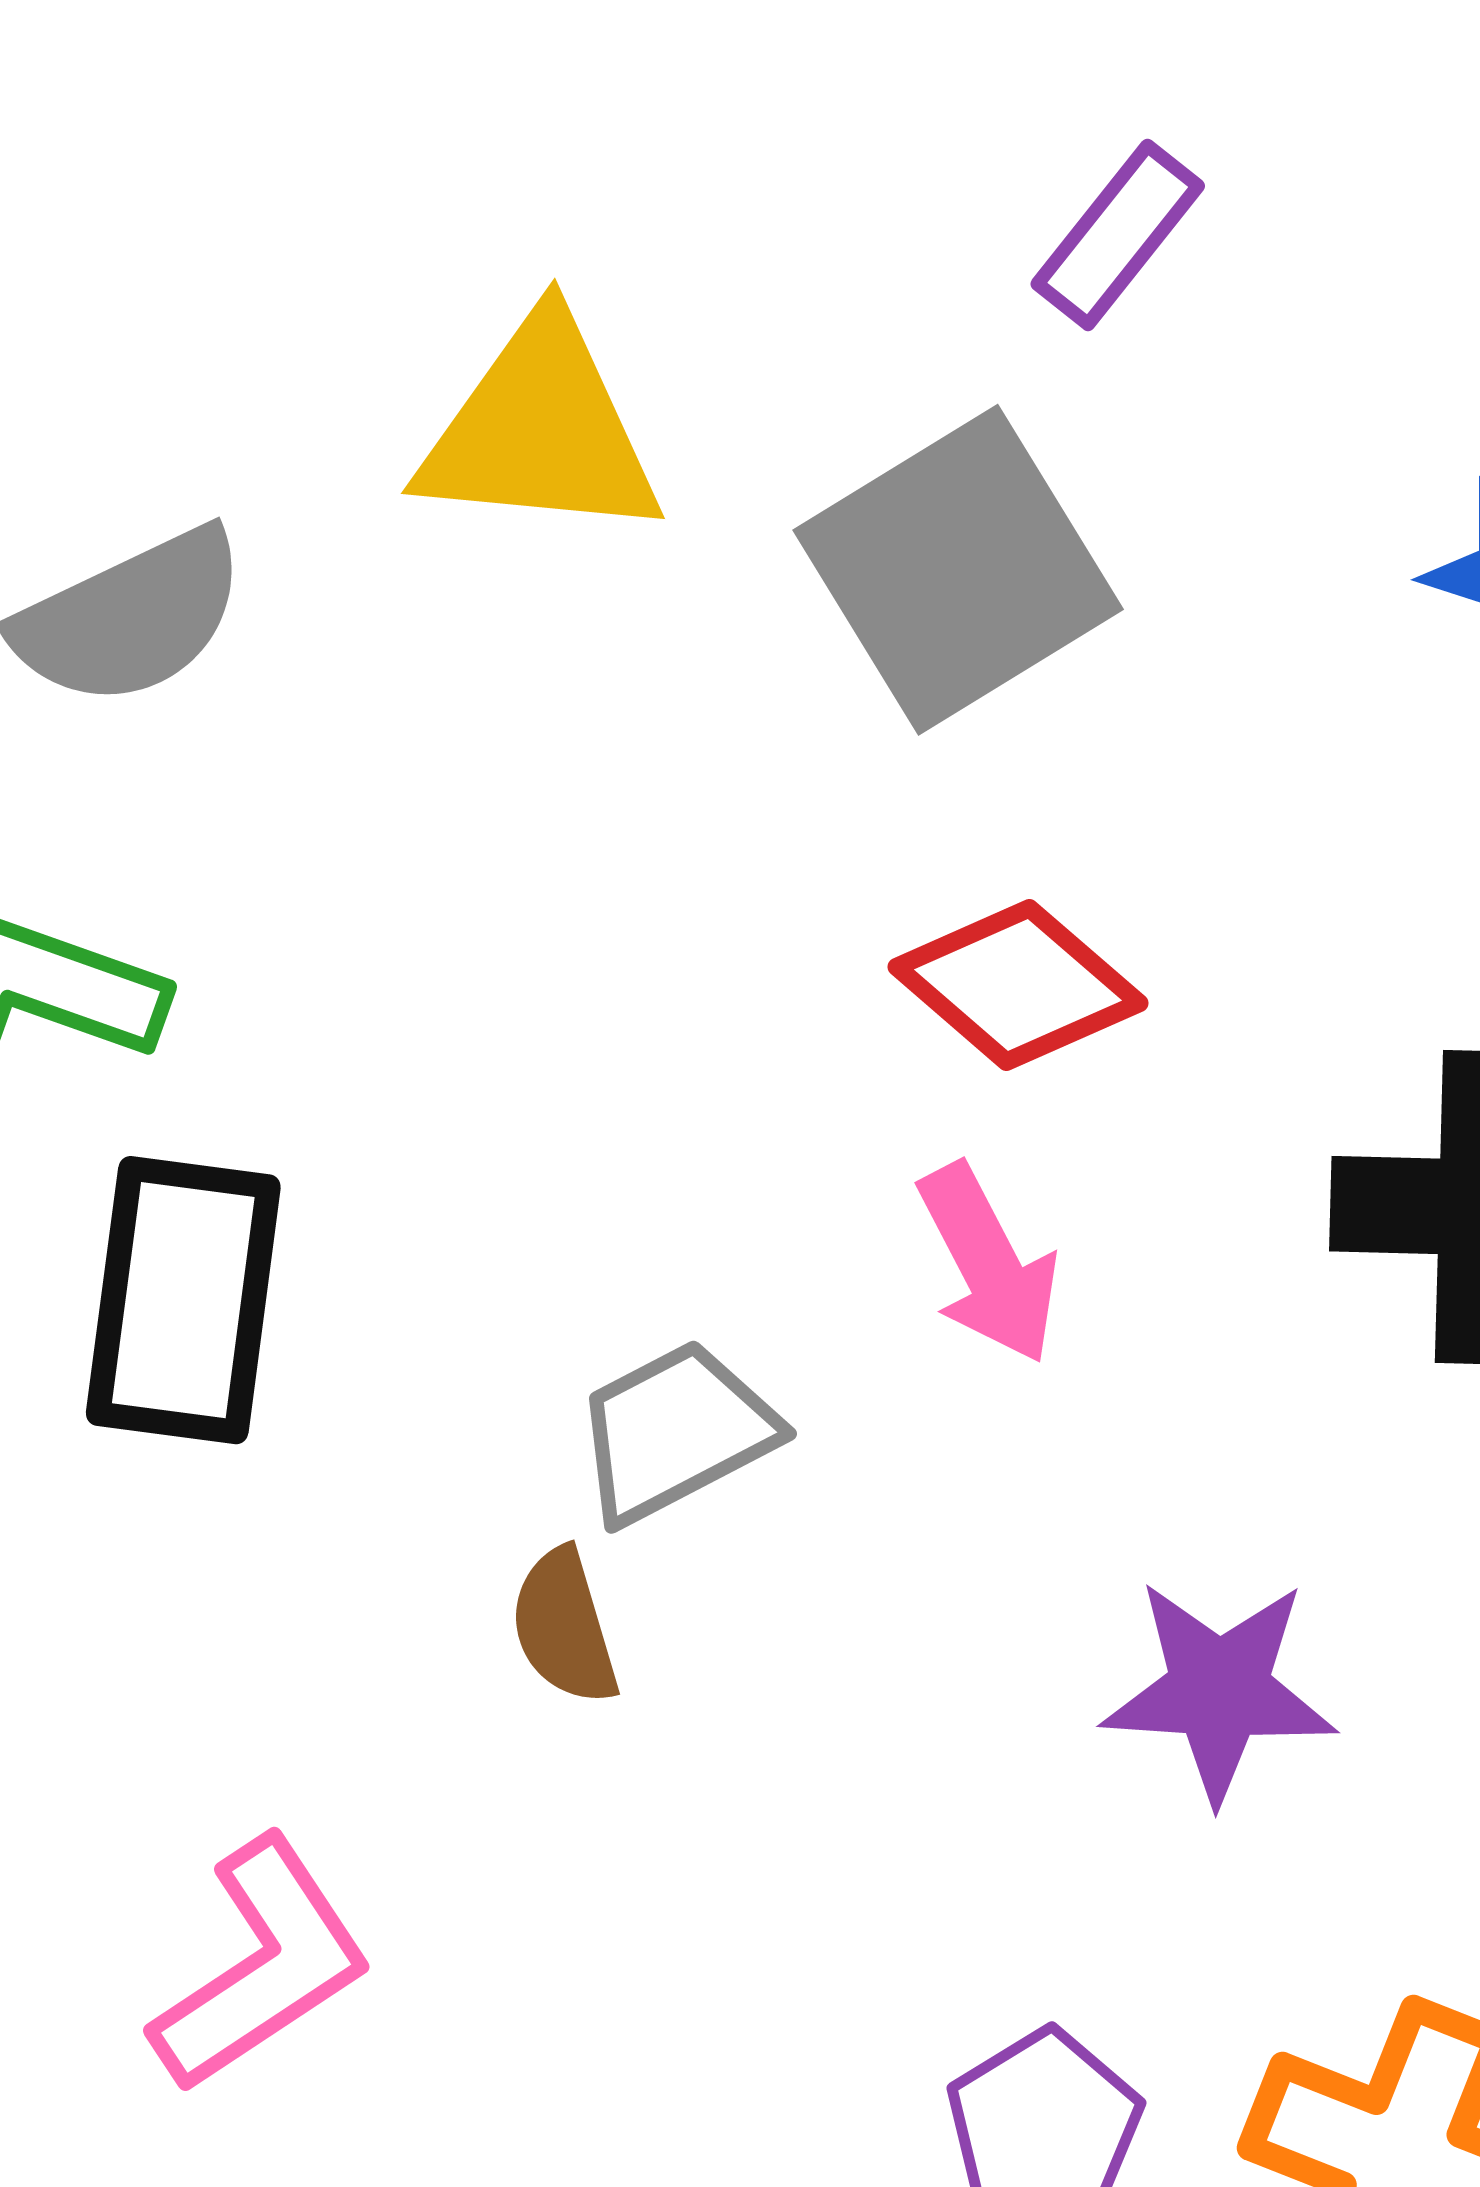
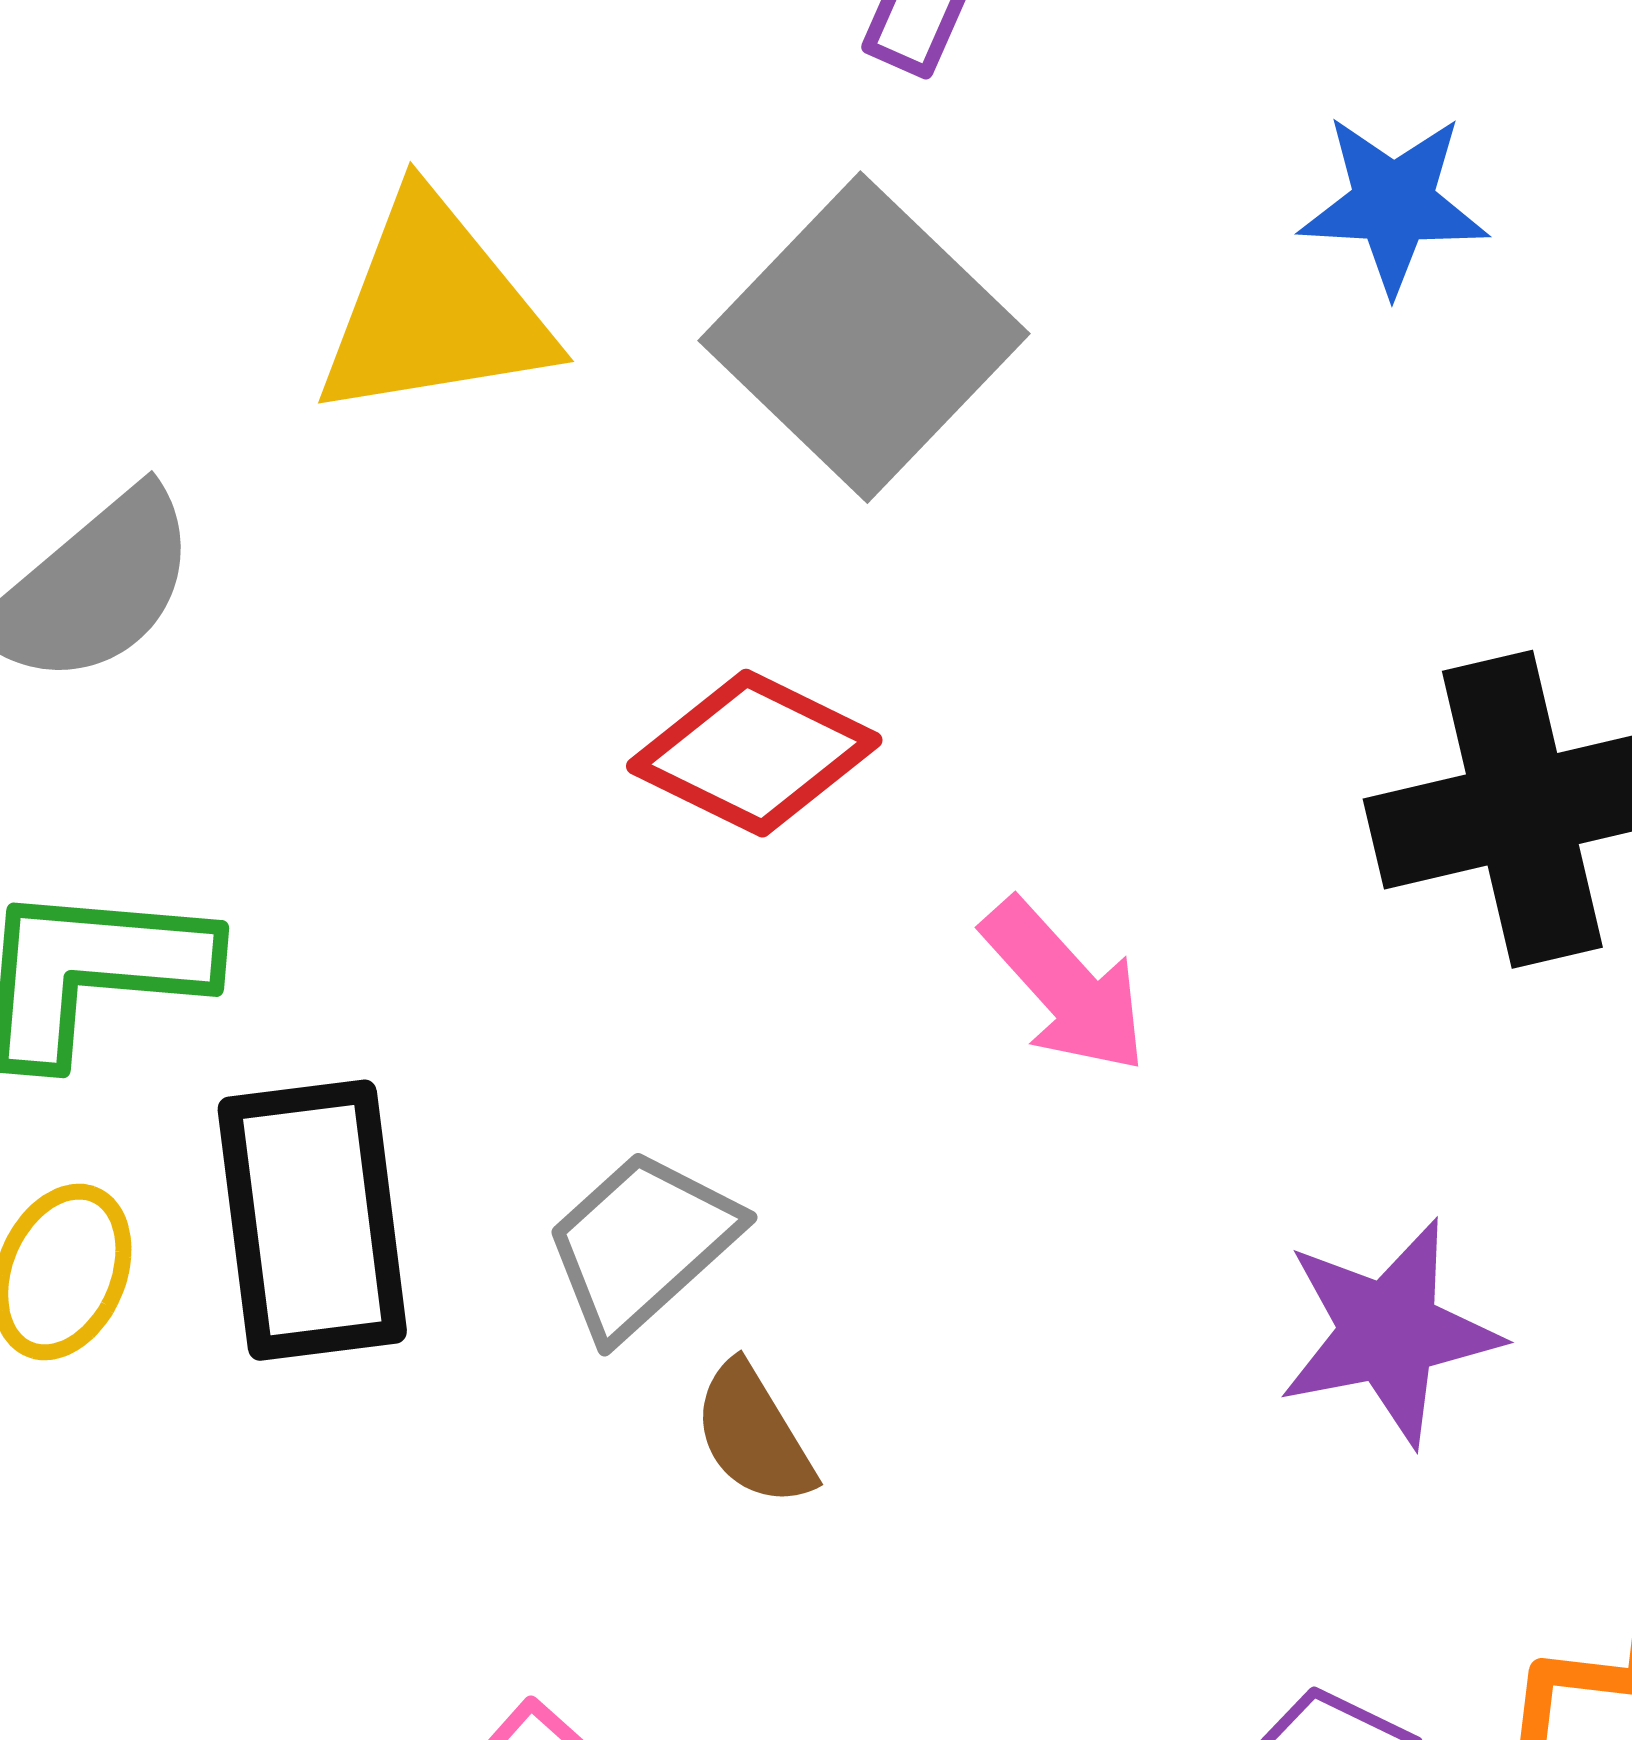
red diamond: (1018, 985) -> (754, 753), moved
gray trapezoid: (675, 1432) -> (642, 1244), moved

